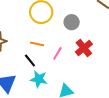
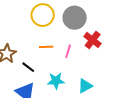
gray circle: (72, 22) -> (75, 18), size x1.5
black line: (30, 60) -> (28, 67), moved

